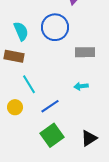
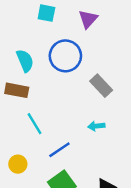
gray rectangle: (85, 52) -> (101, 86), turned 48
yellow circle: (15, 107) -> (18, 164), moved

